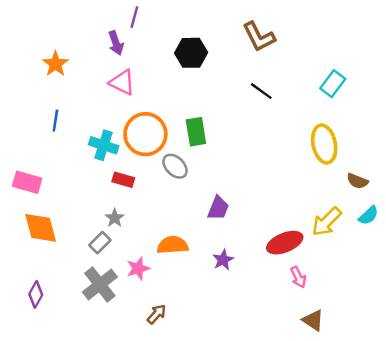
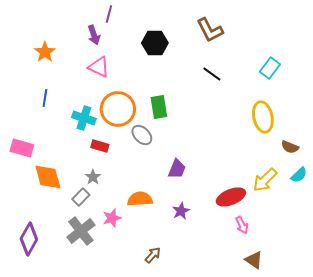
orange diamond: (41, 228) -> (48, 177), moved
purple diamond: (36, 294) -> (29, 239), size x1.5
brown arrow: (157, 314) -> (153, 255), moved

